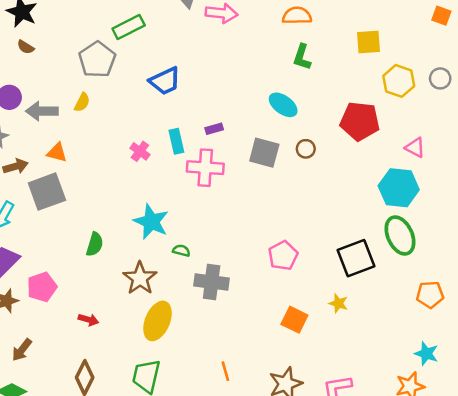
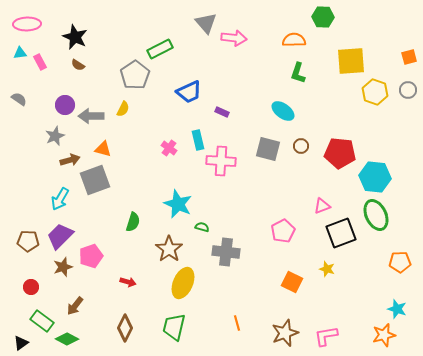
orange square: (441, 16) -> (409, 57), moved, turned -35
yellow square: (369, 42) -> (351, 61), size x1.4
red pentagon: (360, 121) -> (340, 153), moved
purple rectangle: (214, 129) -> (222, 112), moved, turned 40
pink triangle: (415, 148) -> (322, 206), moved, turned -48

